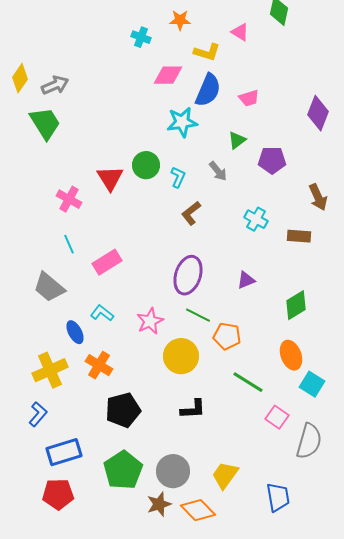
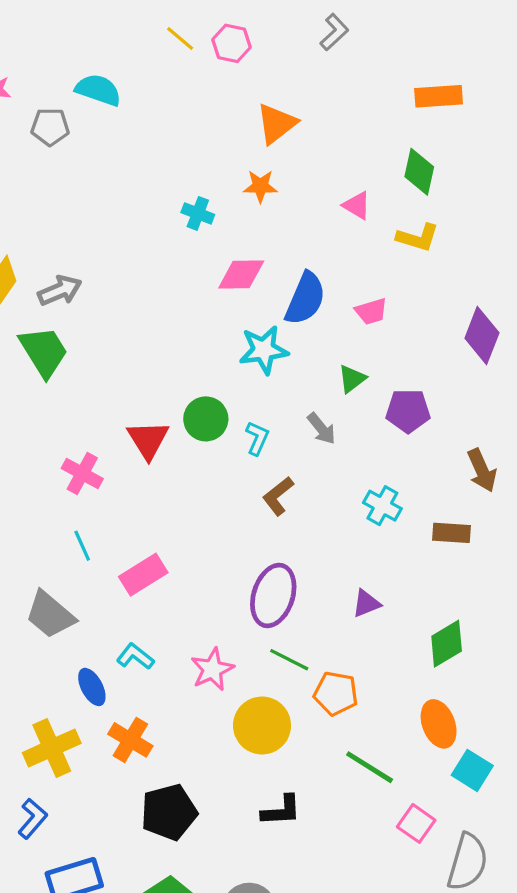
yellow L-shape: (207, 52) -> (418, 238), moved

